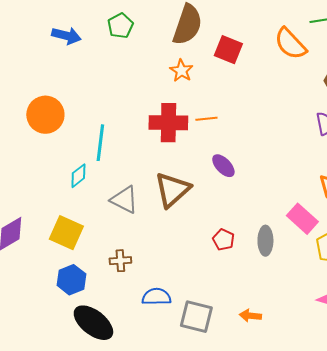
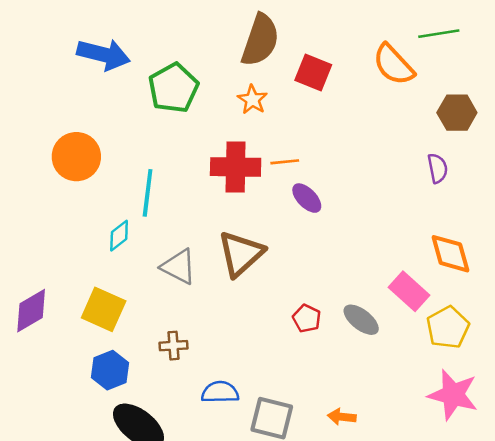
green pentagon: (120, 26) -> (173, 88), moved, size x1.5
blue arrow: (66, 36) -> (104, 54), size x1.4
purple ellipse: (223, 166) -> (307, 198), moved
gray ellipse: (265, 241) -> (361, 320), turned -52

